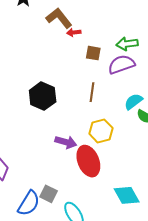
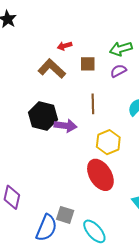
brown L-shape: (59, 18) -> (52, 69), moved
purple semicircle: (121, 64) -> (118, 71), size x0.6
purple arrow: (66, 142) -> (66, 126), moved

